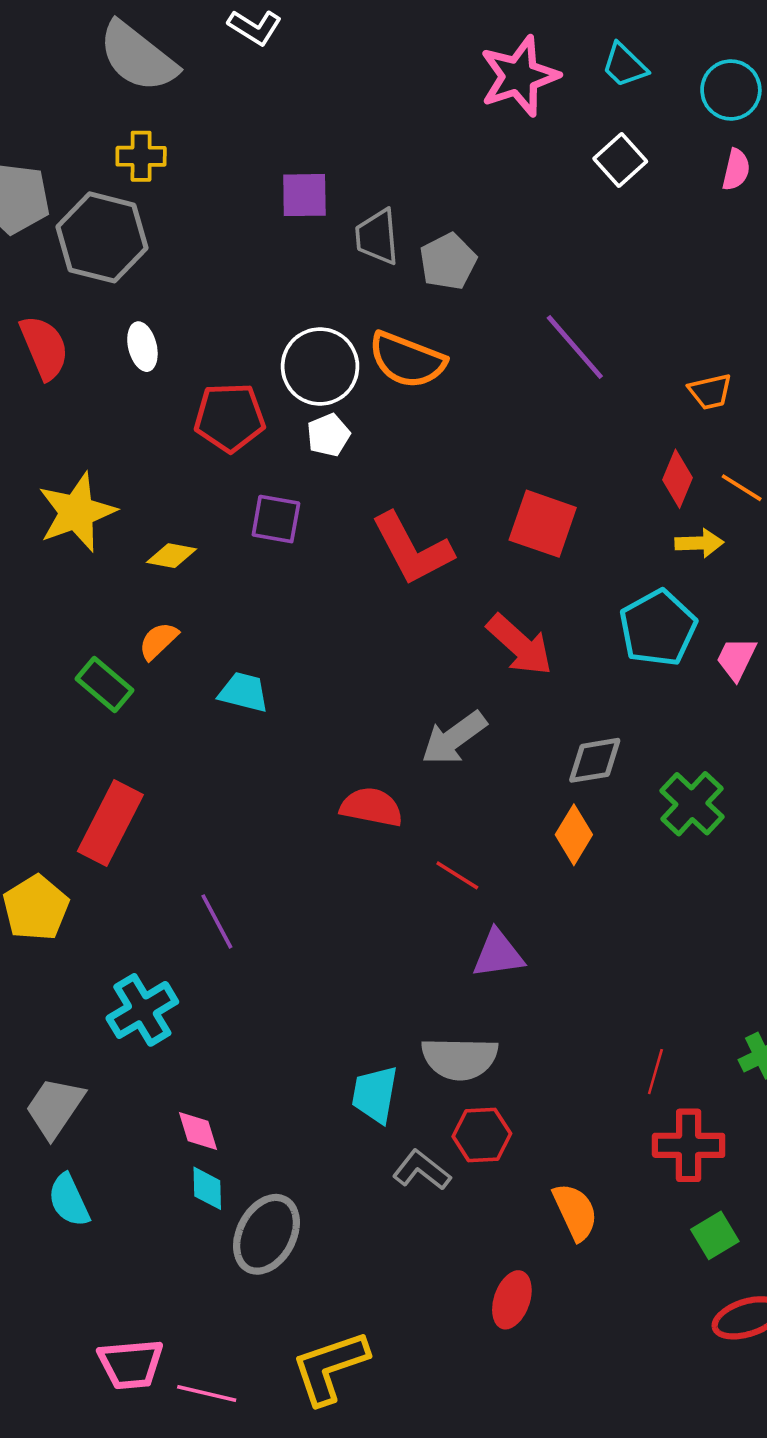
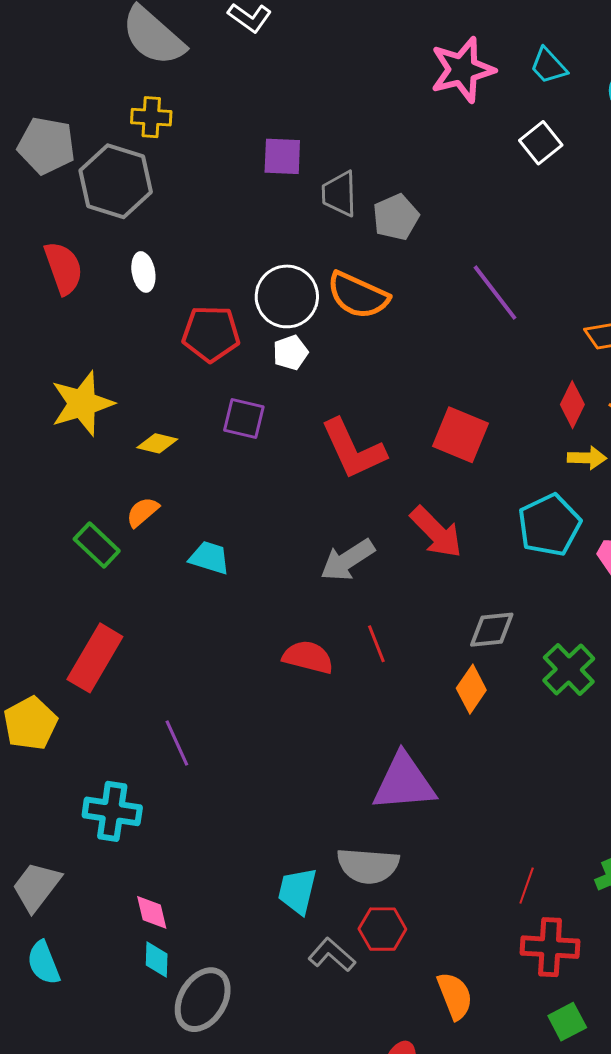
gray arrow: (454, 738) -> (347, 560), moved
red line: (457, 875) -> (376, 644), moved, turned 33
purple triangle: (498, 954) -> (404, 783), size x1.5
cyan cross: (142, 1010) -> (112, 811), turned 36

